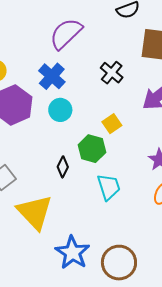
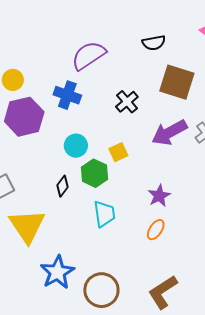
blue cross: (52, 76) -> (67, 95), turned -32
cyan circle: (60, 110) -> (76, 146), moved

